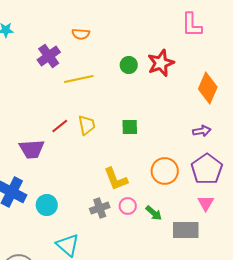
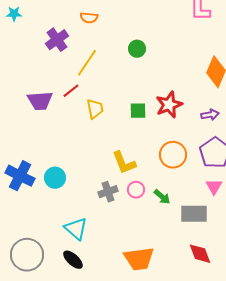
red star: (161, 63) -> (169, 105), moved
yellow line: (79, 79) -> (87, 63), turned -44
red line: (60, 126) -> (71, 91), moved
purple trapezoid: (32, 149) -> (40, 101), moved
cyan circle: (47, 205) -> (55, 178), moved

